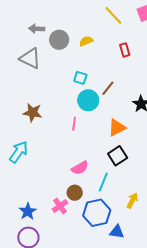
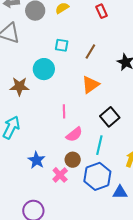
cyan circle: (88, 100) -> (44, 69), moved
pink line: (74, 124) -> (64, 111), moved
orange triangle: (117, 128) -> (91, 85), moved
blue star: (28, 211) -> (37, 160), moved

